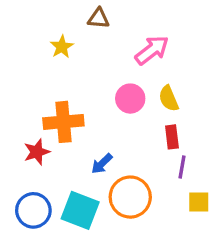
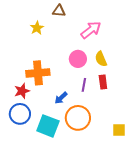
purple line: (182, 167) -> (84, 85), moved
yellow square: (199, 202) -> (119, 130), moved
blue circle: (33, 210) -> (20, 114), moved

